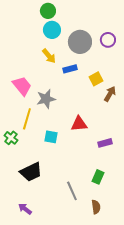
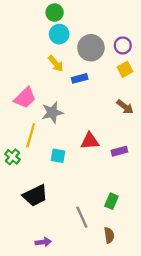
yellow square: (96, 79) -> (125, 69), moved
pink trapezoid: (22, 86) -> (25, 98), turned 85
brown arrow: (110, 94) -> (125, 107), turned 98
purple rectangle: (105, 143) -> (119, 151), moved
purple arrow: (25, 209) -> (43, 242), moved, turned 136

